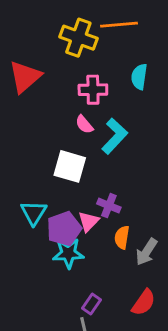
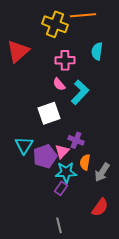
white square: (70, 166) -> (49, 113), turned -35
cyan star: (68, 253) -> (66, 172), moved
purple rectangle: (91, 304) -> (61, 188), moved

